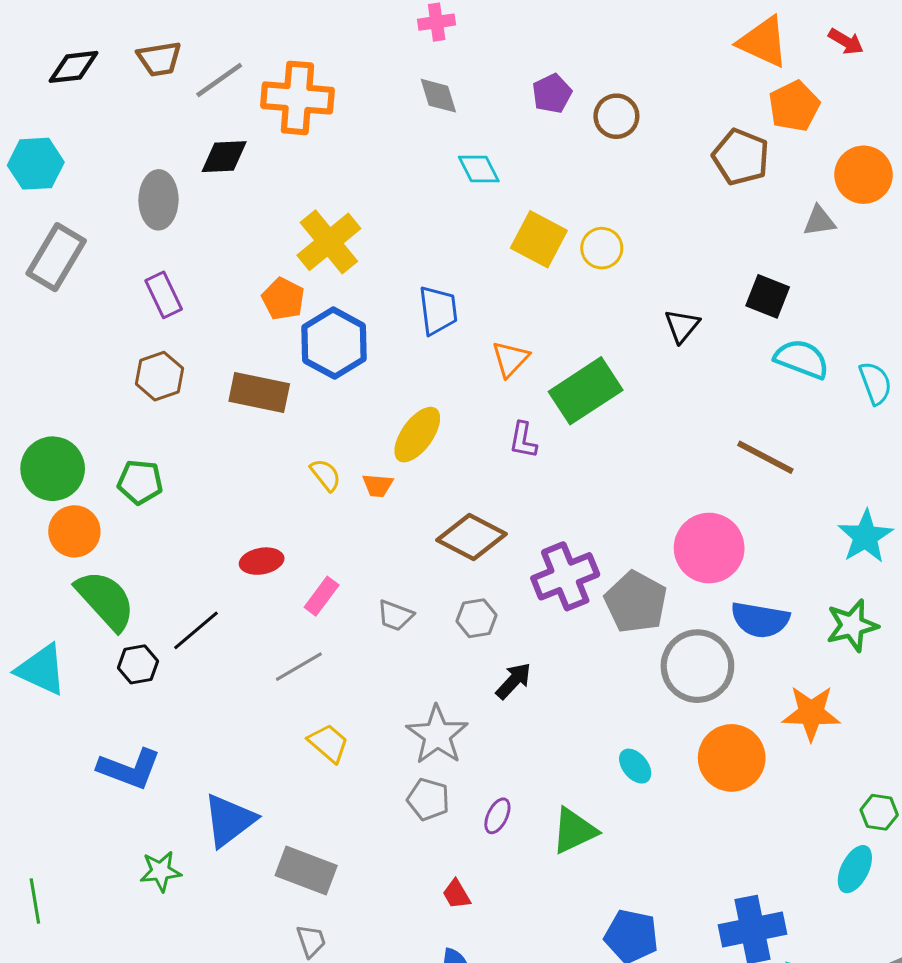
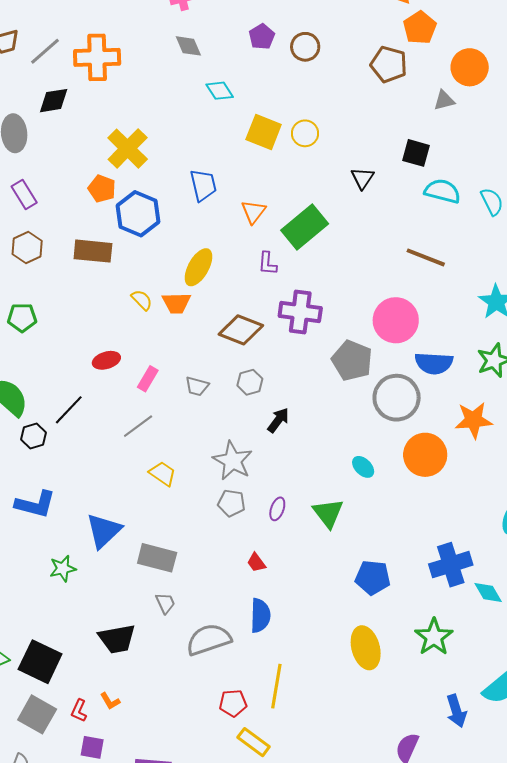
orange trapezoid: (378, 485) -> (176, 303), size x1.4
purple cross: (565, 576) -> (300, 312), moved, turned 36
green triangle: (574, 831) -> (328, 513), turned -36

